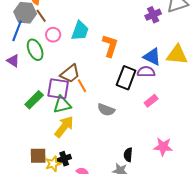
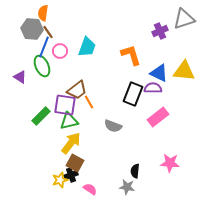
blue line: (17, 31) -> (44, 47), moved
orange L-shape: (110, 46) -> (131, 55), moved, turned -35
pink rectangle: (151, 101) -> (158, 117), size x1.5
brown square: (38, 156) -> (75, 163), moved, turned 30

